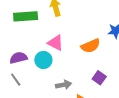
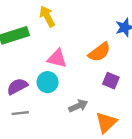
purple square: (99, 78) -> (111, 81), moved
gray line: (16, 80) -> (20, 113), turned -48

